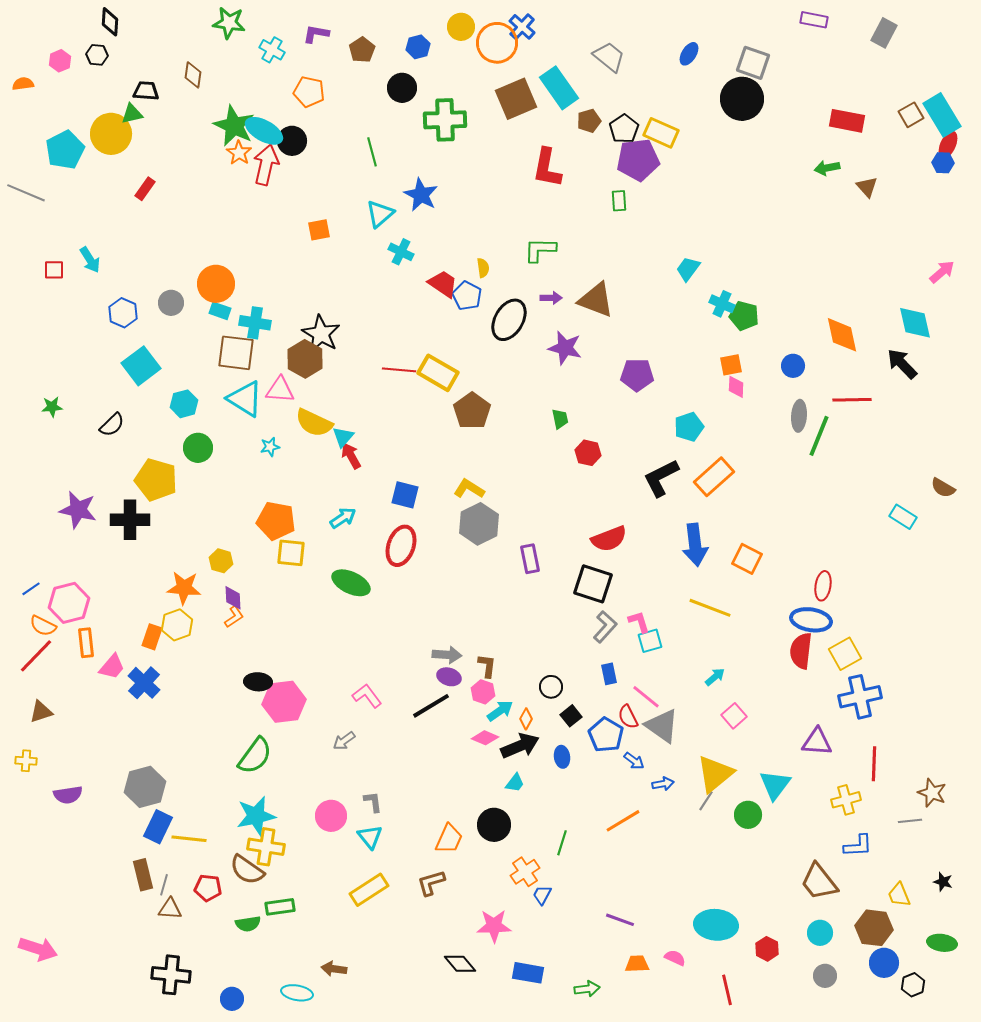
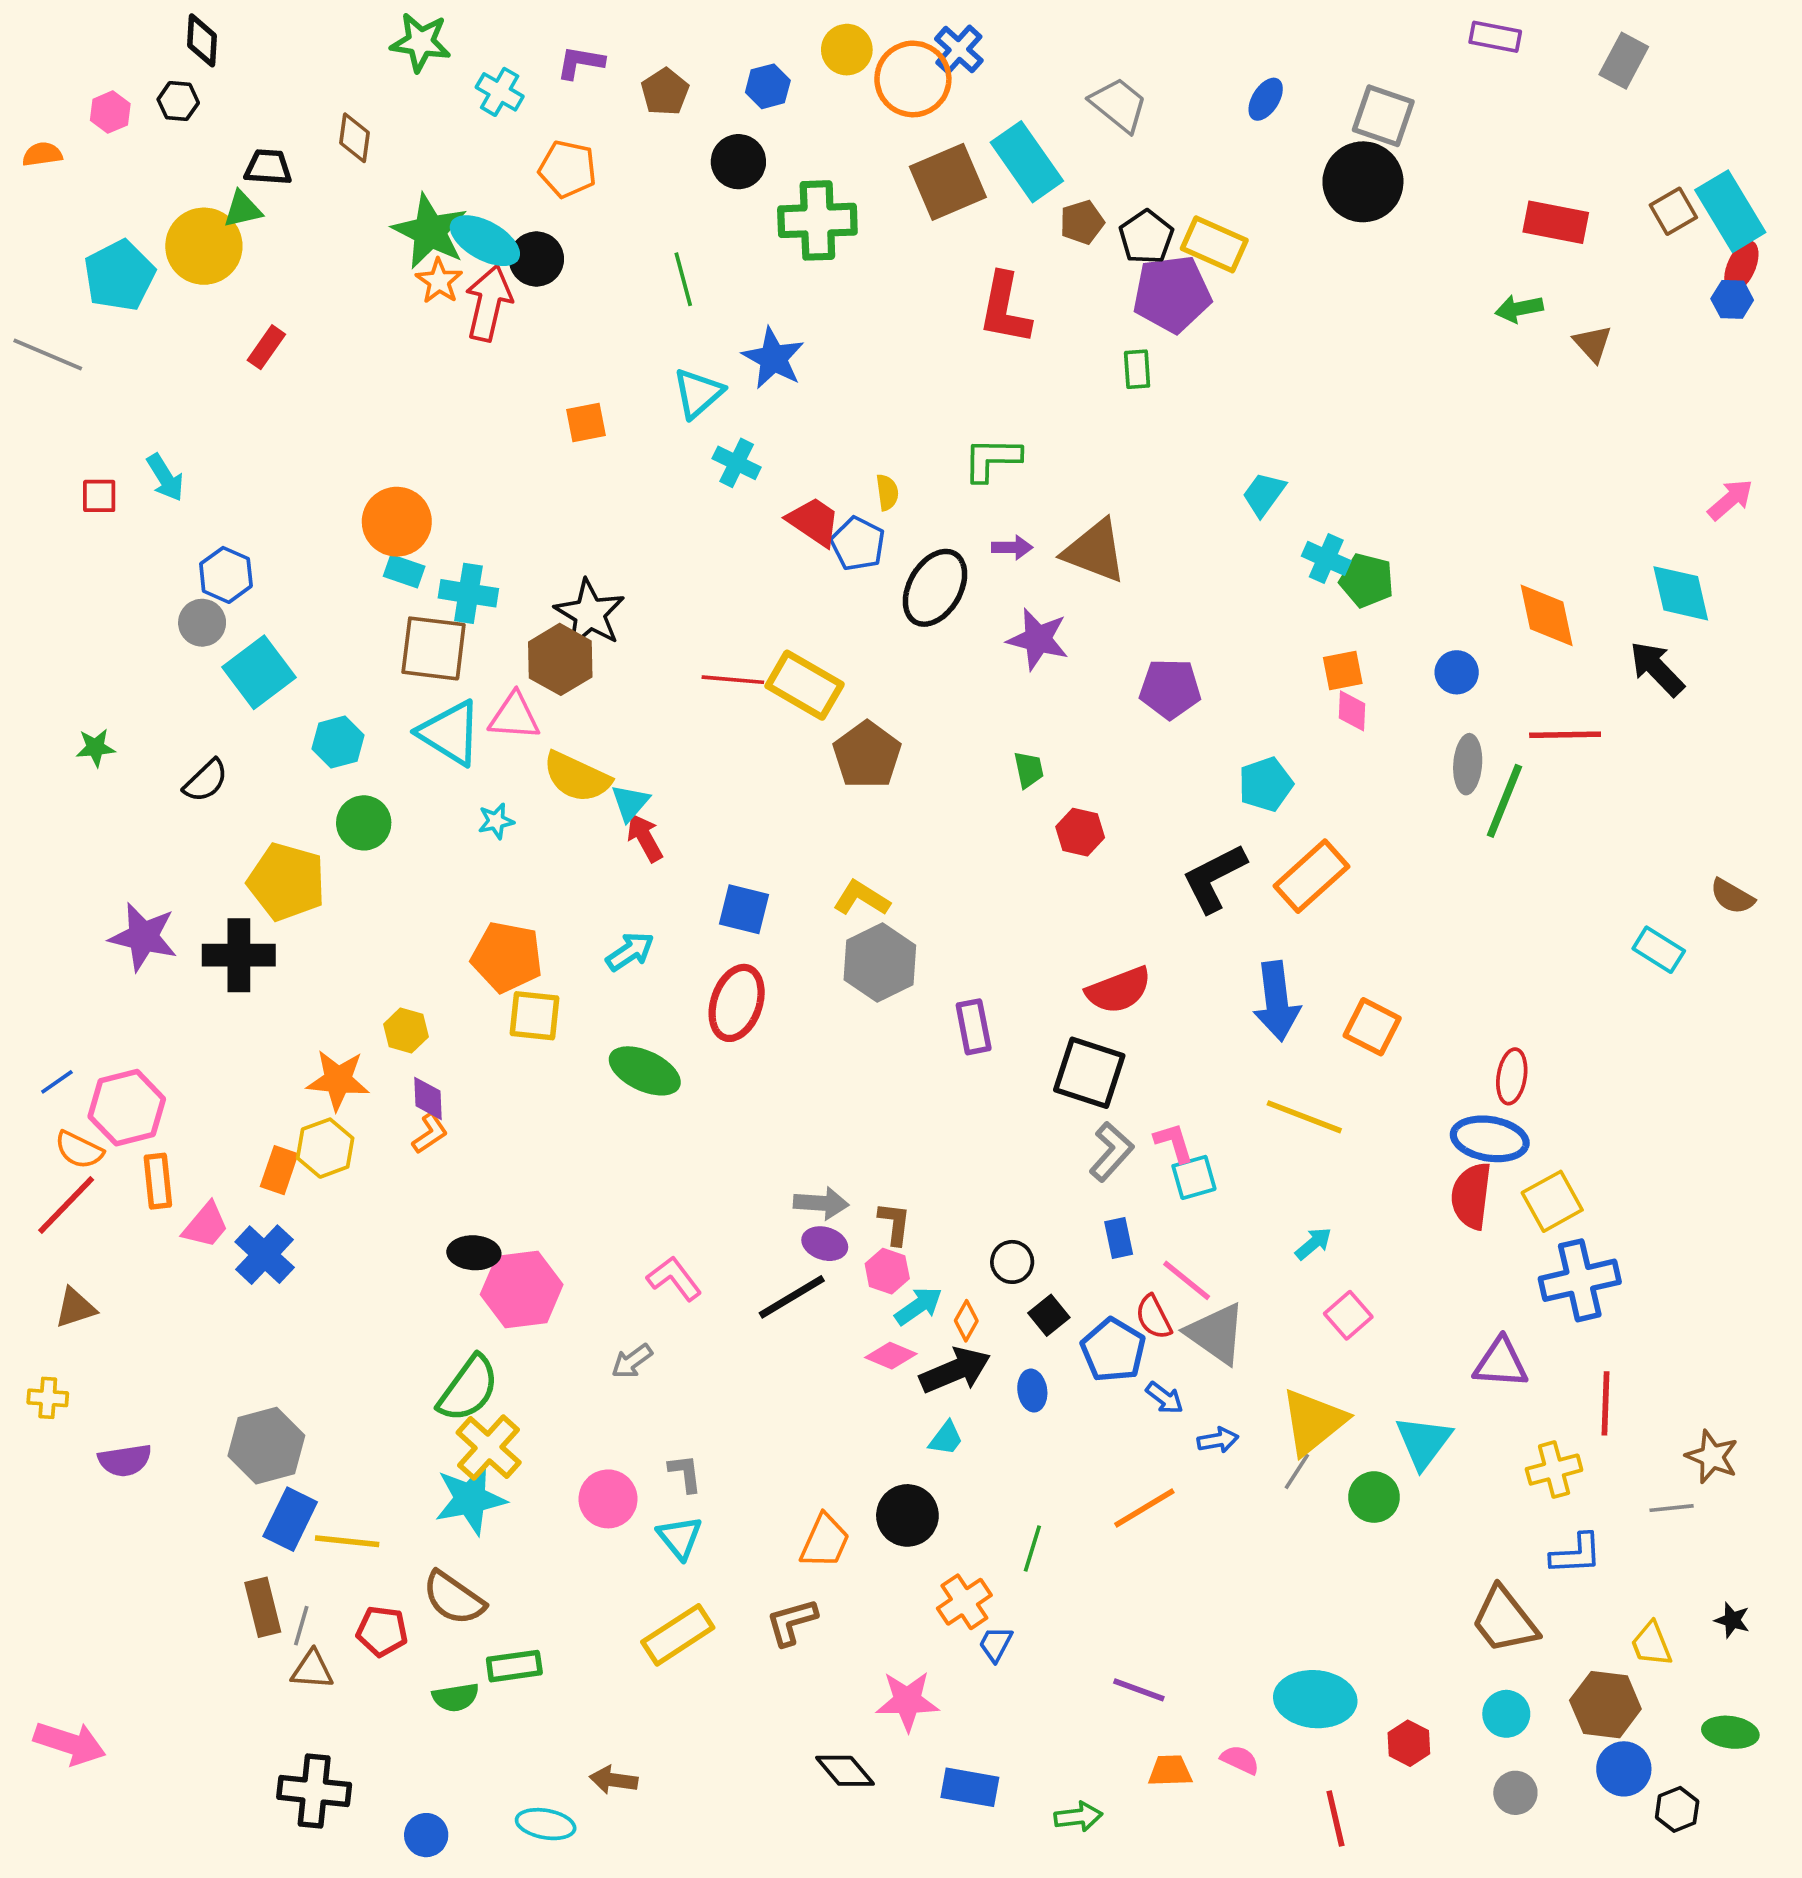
gray circle: (171, 303) -> (202, 623), moved
yellow cross: (266, 847) -> (489, 1447), moved, turned 33

